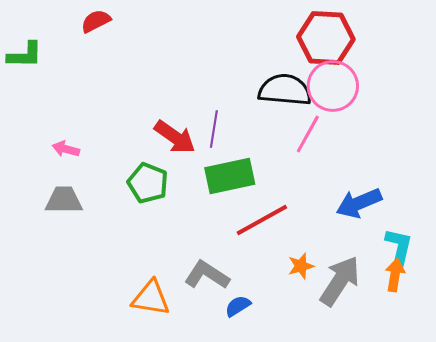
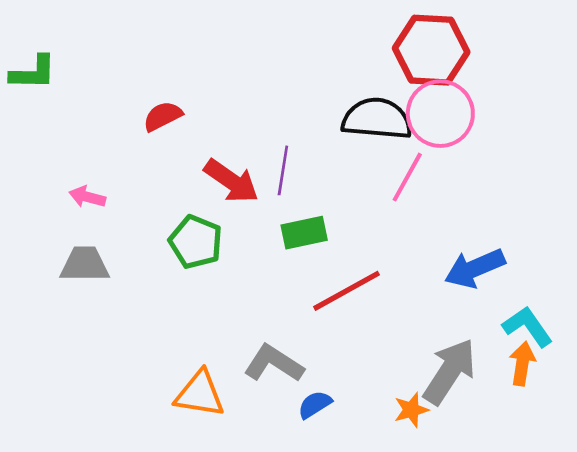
red semicircle: (96, 21) -> (163, 116), moved
green rectangle: (230, 176) -> (304, 233), size x0.7
cyan L-shape: (399, 247) -> (528, 326), turned -48
orange star: (301, 266) -> (411, 410), moved

